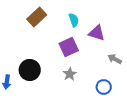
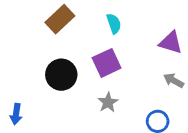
purple triangle: (97, 33) -> (171, 43), moved
black circle: (30, 70) -> (61, 75), moved

